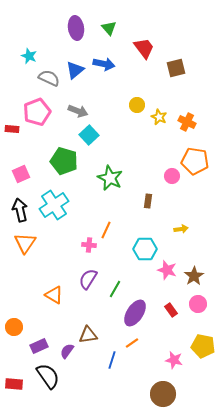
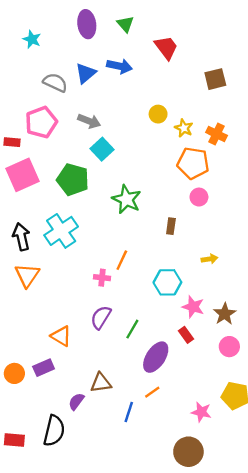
cyan star: (29, 56) -> (32, 39), moved
brown square: (176, 68) -> (215, 79), moved
orange pentagon: (195, 161) -> (193, 163), moved
pink square: (21, 174) -> (23, 175), moved, size x1.6
red rectangle: (171, 310) -> (186, 335), moved
purple rectangle: (39, 346) -> (44, 368), moved
black semicircle: (48, 376) -> (54, 431), turned 48

